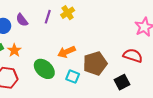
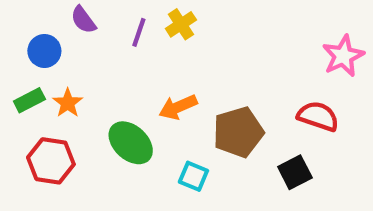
purple semicircle: (22, 20) -> (83, 20), moved
cyan square: (73, 77) -> (193, 176), moved

